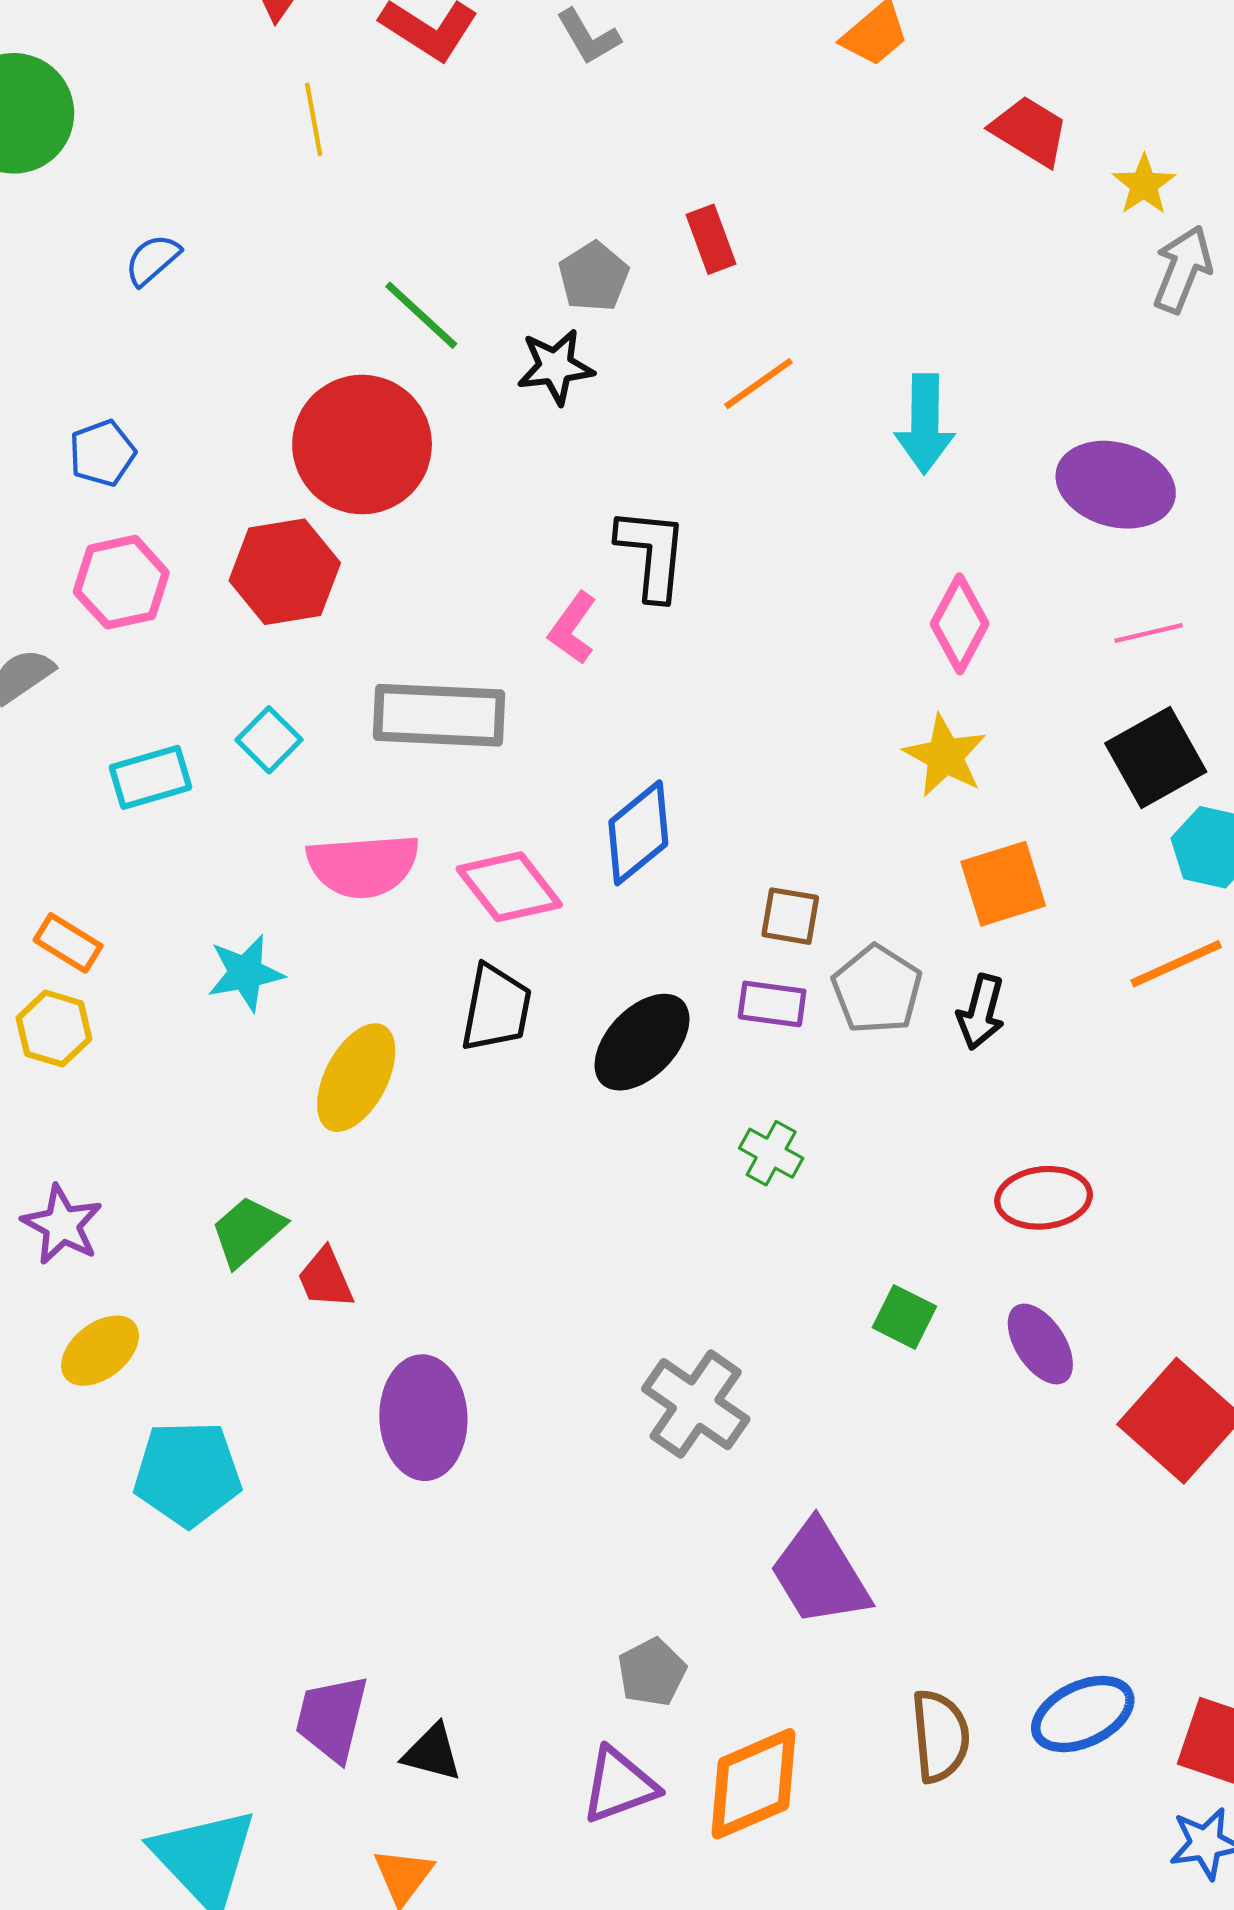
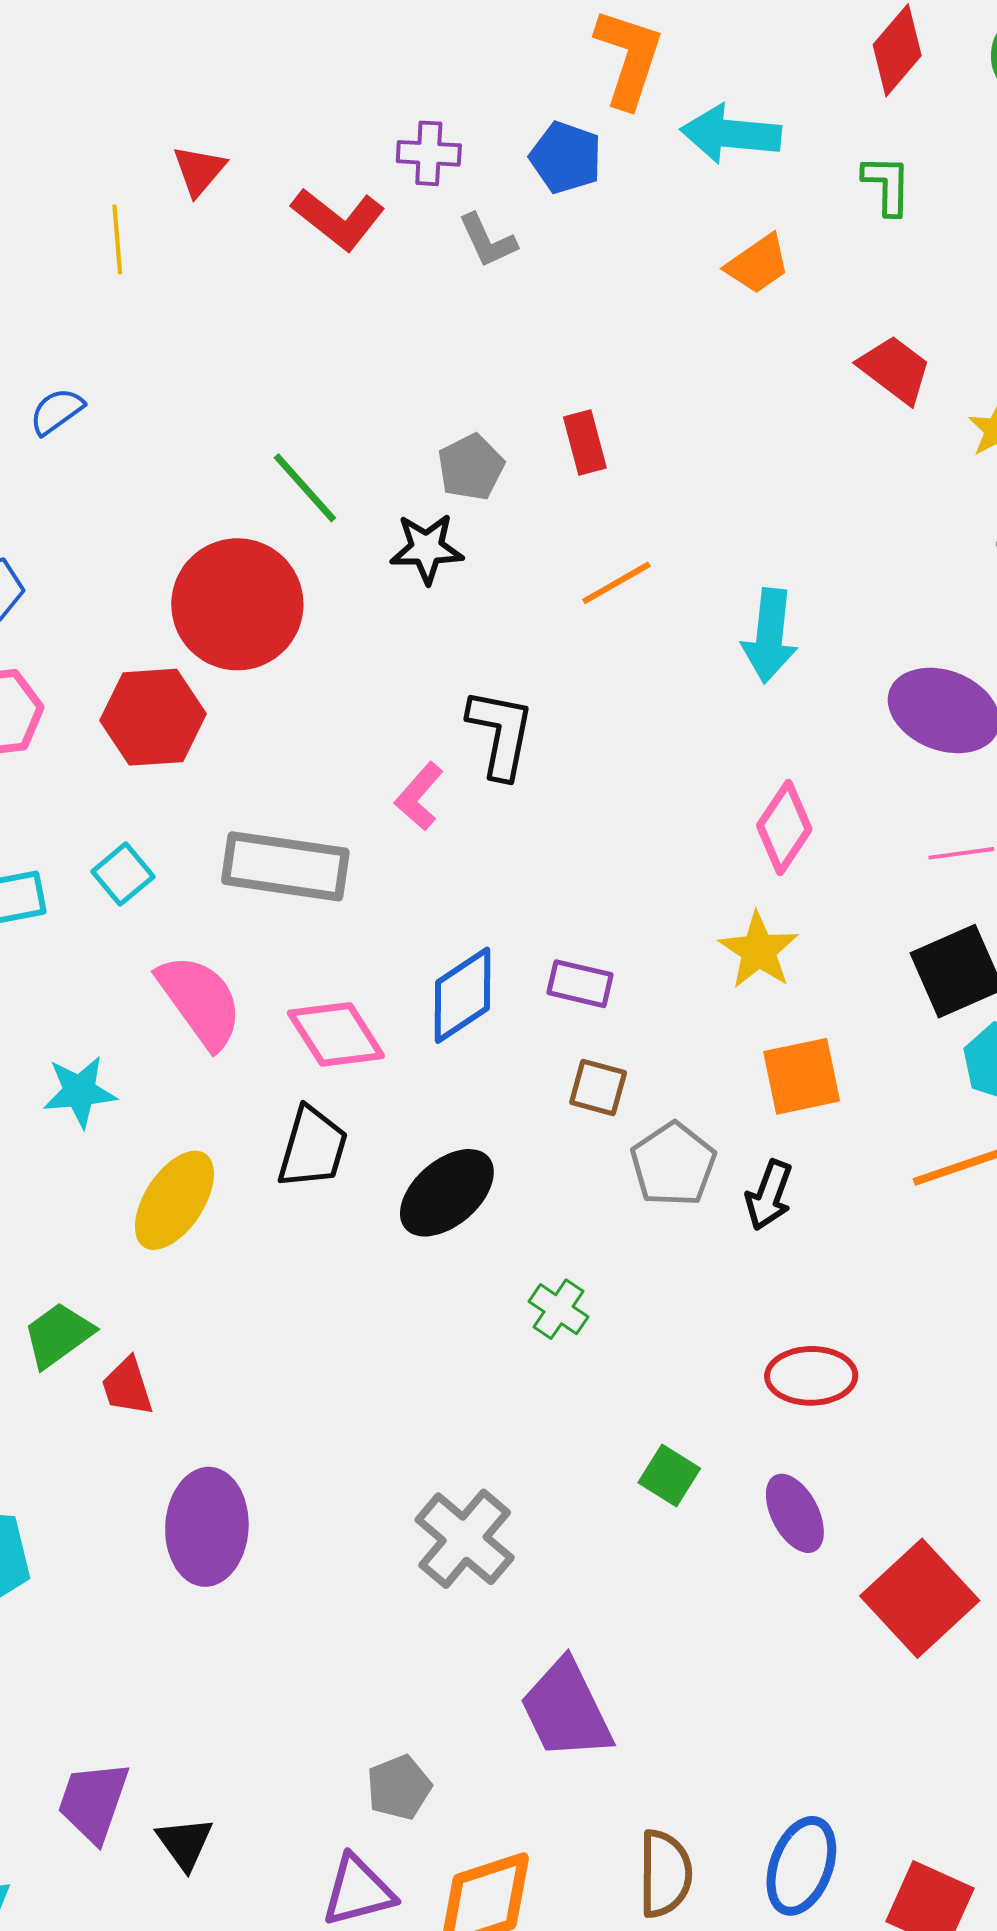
yellow line: (314, 119) -> (117, 239), moved
pink semicircle: (363, 866) -> (200, 1001), turned -127
purple rectangle: (772, 1004) -> (580, 984), moved
blue ellipse: (1083, 1714) -> (801, 1866), turned -50
black triangle: (432, 1753) -> (185, 1843), turned 34

